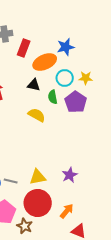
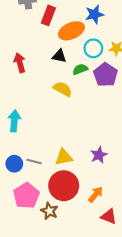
green semicircle: (53, 97) -> (80, 69), turned 80

